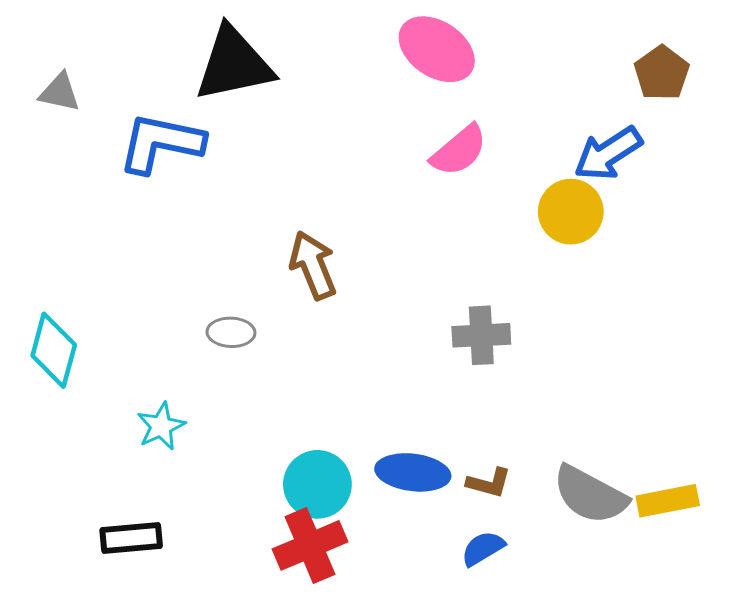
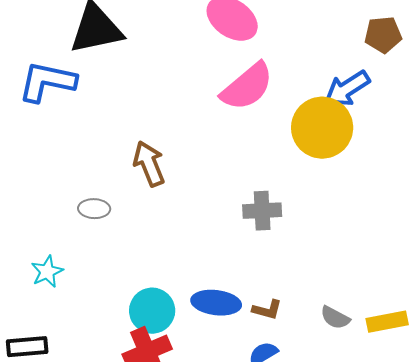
brown pentagon: (662, 73) -> (383, 35), turned 30
pink semicircle: (459, 151) -> (247, 87), size x1.4
yellow circle: (571, 212) -> (322, 128), size x1.4
gray semicircle: (590, 495) -> (335, 318), size x0.6

